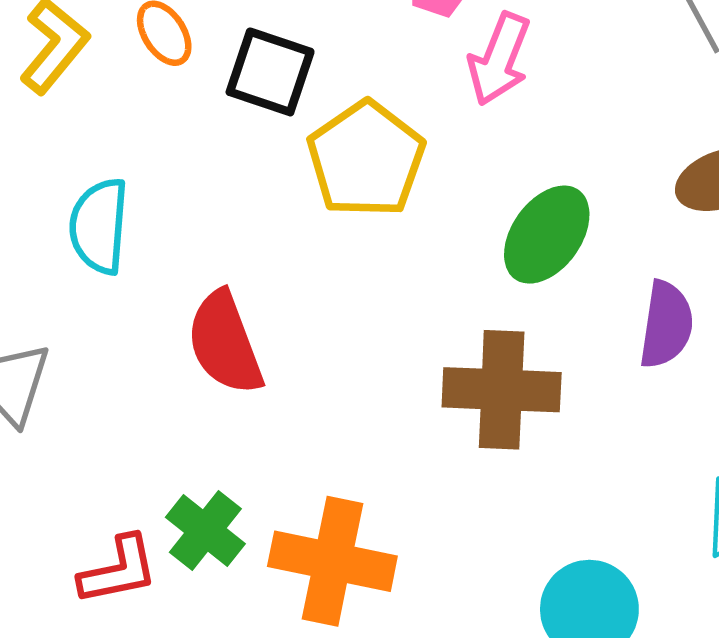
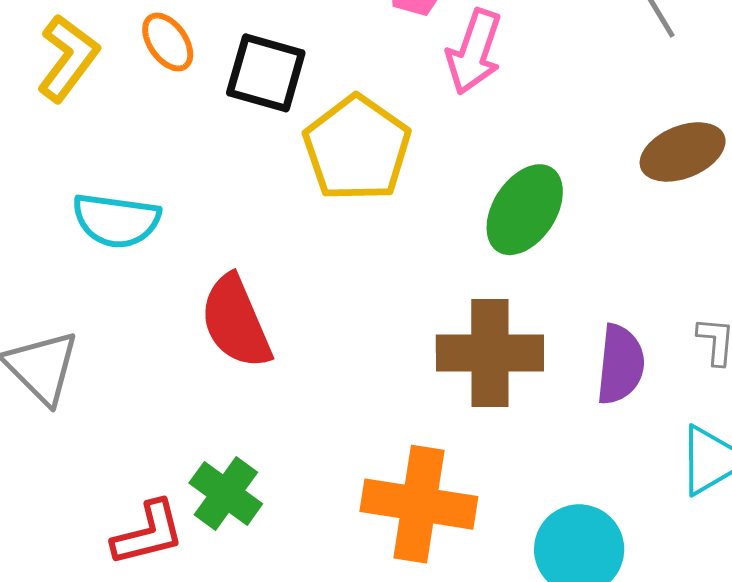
cyan semicircle: (99, 226) -> (116, 220), turned -84
purple semicircle: (666, 325) -> (620, 364), moved
orange cross: (332, 561) -> (419, 504), moved

